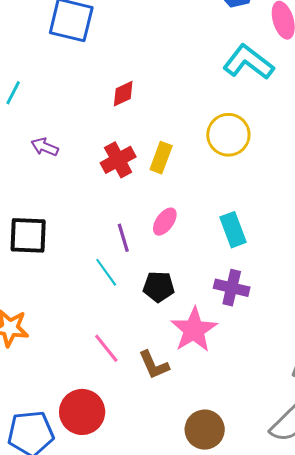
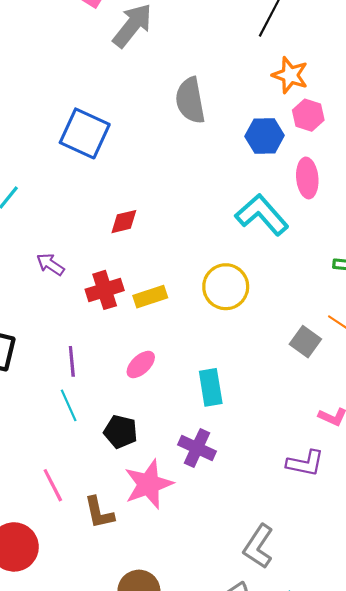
purple arrow: (45, 147) -> (50, 264), moved
yellow rectangle: (161, 158) -> (150, 297), turned 40
purple line: (123, 238) -> (72, 361), moved

